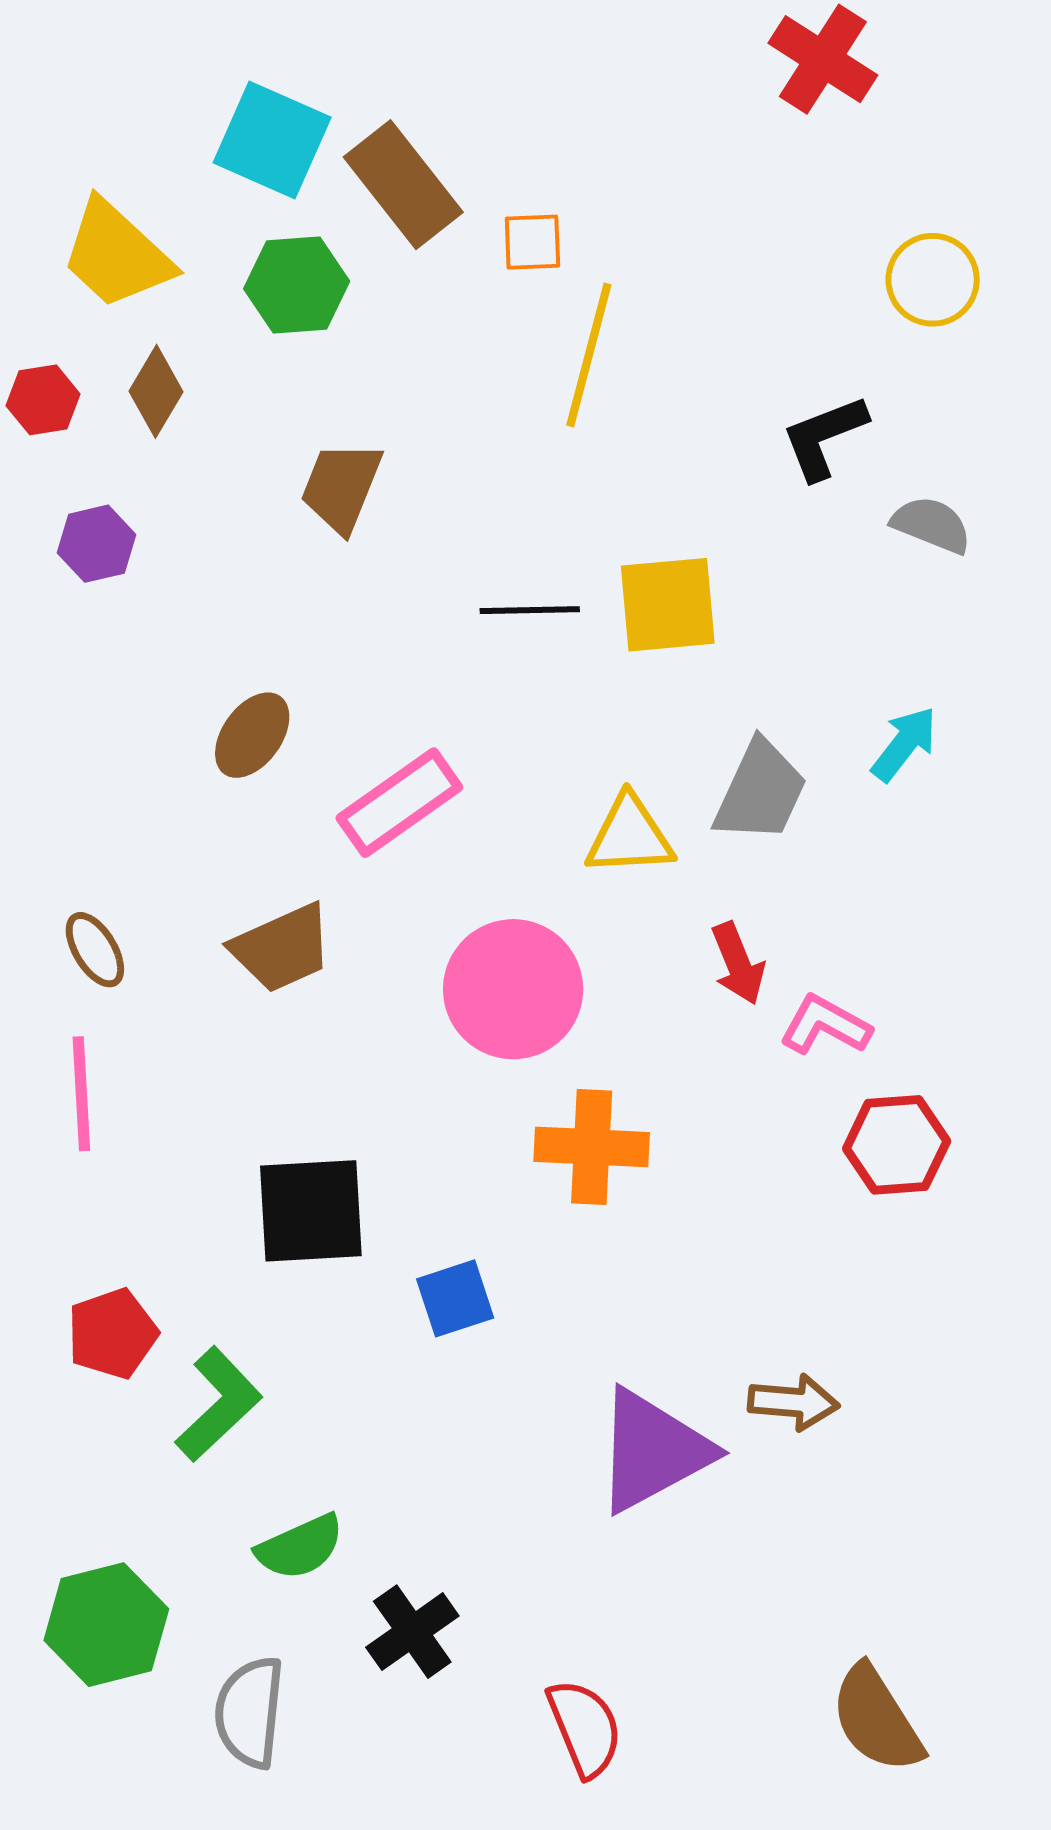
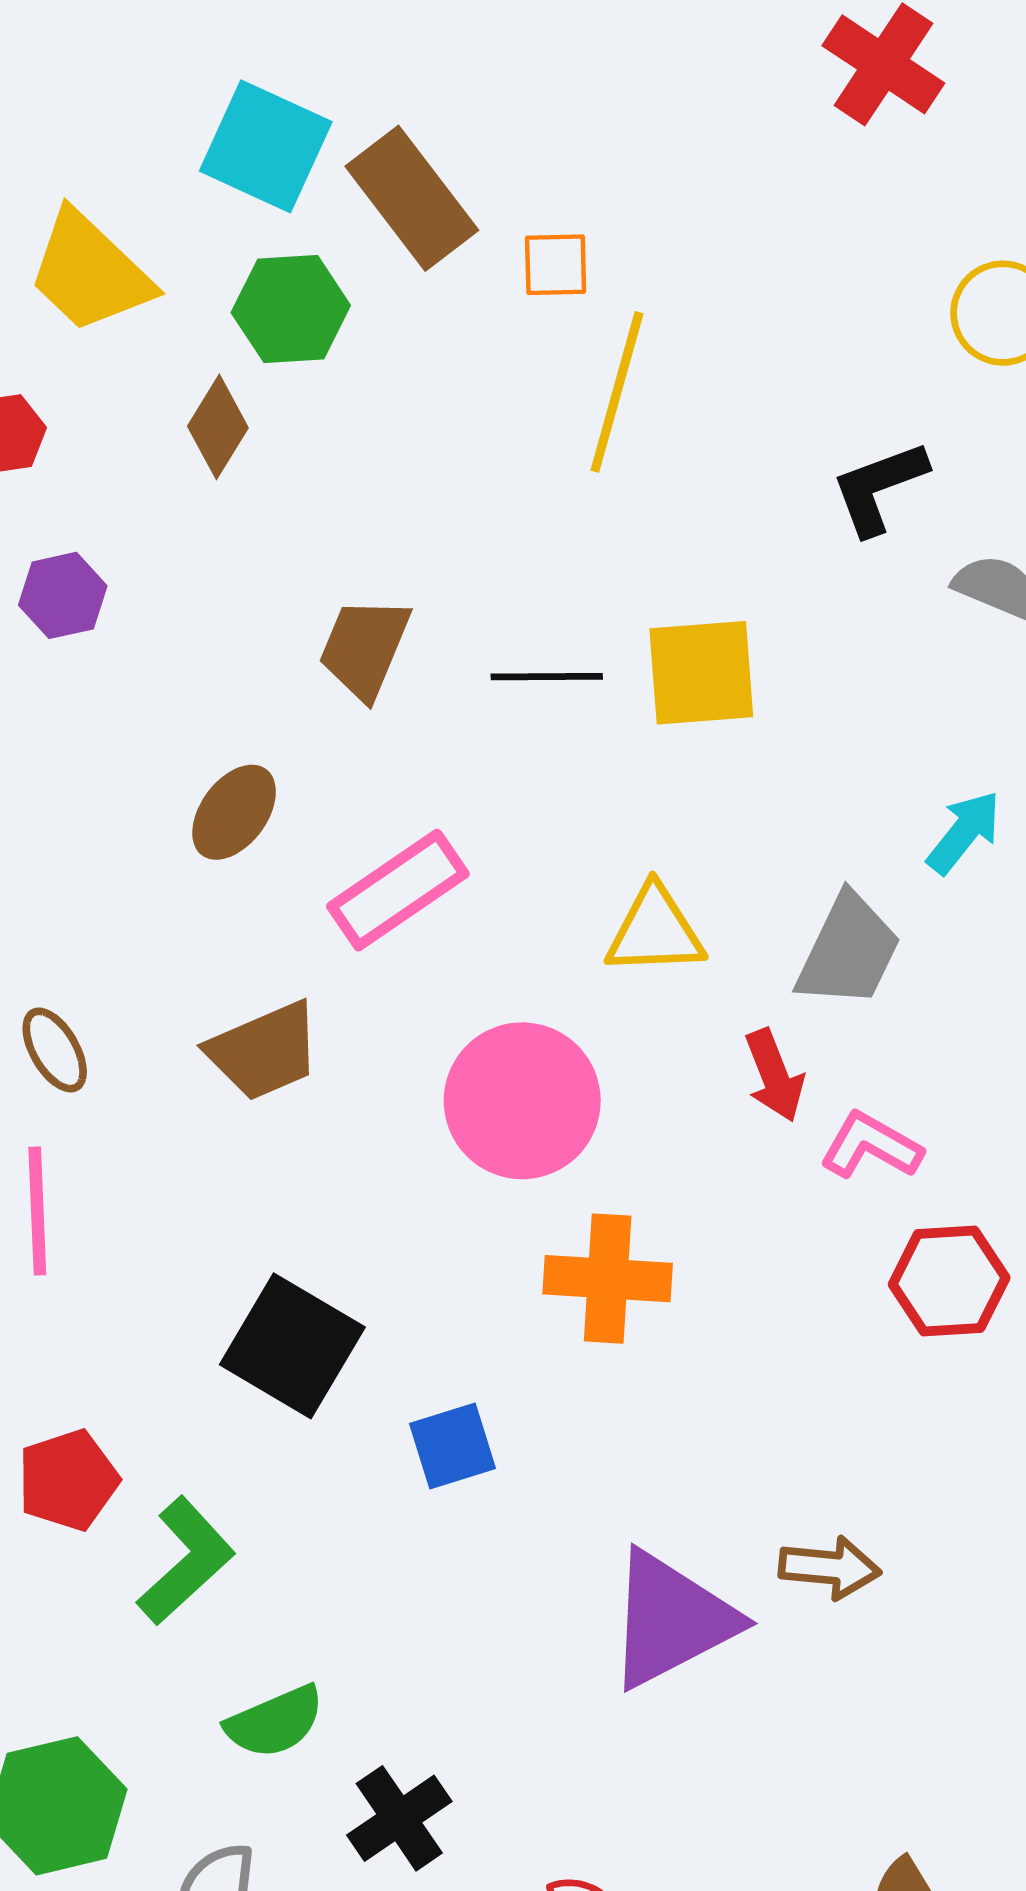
brown diamond: (156, 391) -> (218, 427), moved
brown trapezoid: (341, 487) -> (365, 648), moved
gray trapezoid: (760, 791) -> (848, 951), moved
black square: (311, 1211) -> (292, 1346), turned 33

